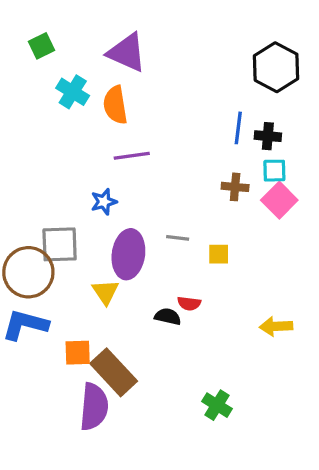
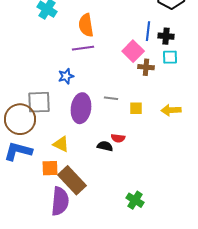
orange semicircle: (115, 105) -> (86, 25), moved
pink square: (279, 200) -> (133, 51), moved
yellow triangle: (105, 292) -> (61, 144), moved, turned -30
yellow arrow: (276, 326) -> (171, 110), moved

